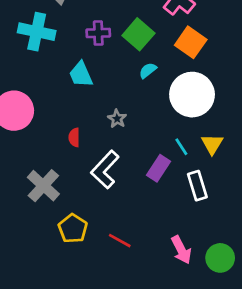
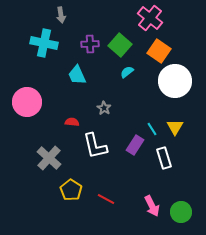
white circle: (192, 95) -> (175, 81), moved
red semicircle: (74, 137) -> (72, 122), turned 96
white L-shape: (105, 170) -> (95, 146), turned -56

